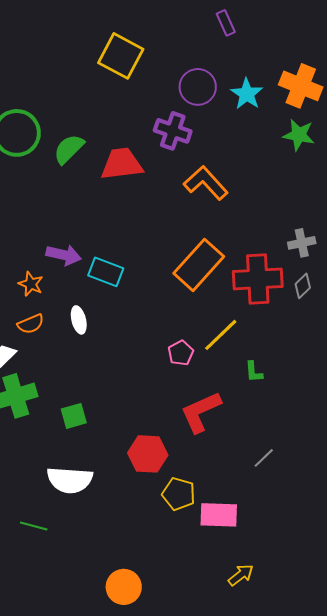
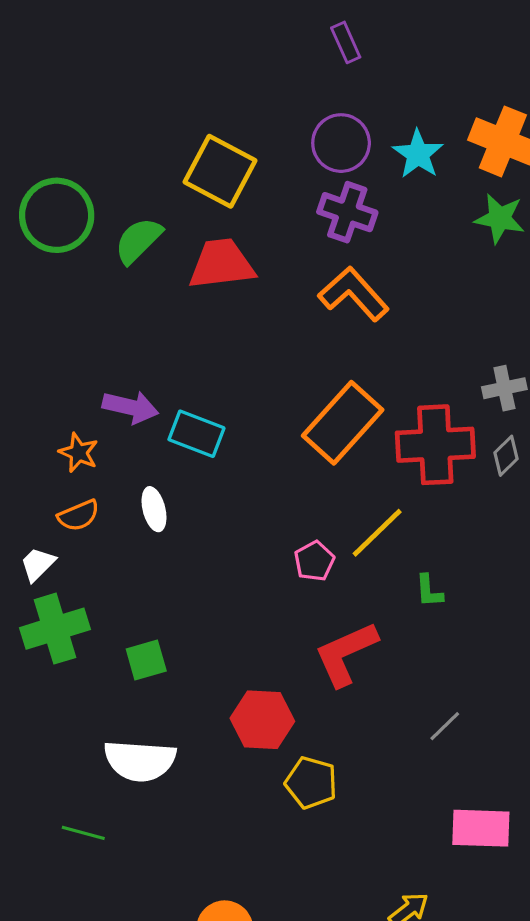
purple rectangle: (226, 23) -> (346, 42), moved
yellow square: (121, 56) -> (220, 171), moved
purple cross: (173, 131) -> (347, 212), moved
pink rectangle: (219, 515) -> (481, 828), moved

